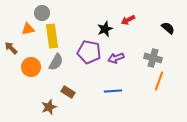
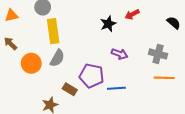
orange triangle: (28, 29) -> (11, 15), moved
purple pentagon: (89, 52) -> (92, 76), moved
purple arrow: (116, 58) -> (120, 54), turned -140
orange line: (159, 81) -> (164, 78), turned 72

